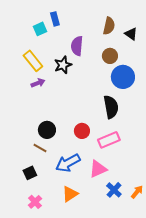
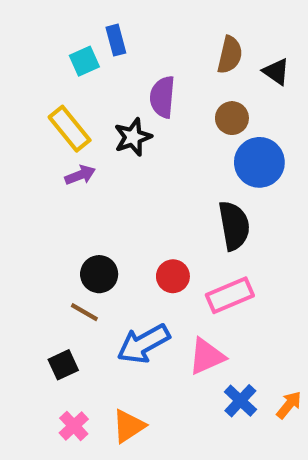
orange triangle: (70, 194) -> (129, 426), moved

